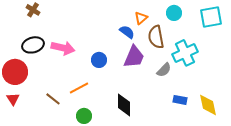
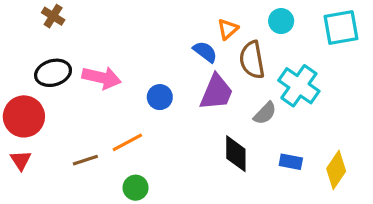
cyan cross: (185, 53) -> (299, 86), turned -30
brown line: (53, 99) -> (85, 160), turned -56
black diamond: (124, 105) -> (236, 154), moved
yellow diamond: (208, 105) -> (336, 170), turned 45

